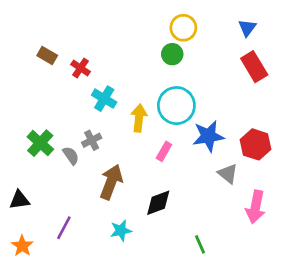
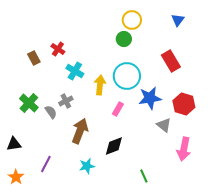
brown rectangle: (47, 56) -> (34, 58), moved, turned 32
red rectangle: (254, 67) -> (171, 61), moved

